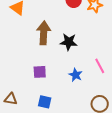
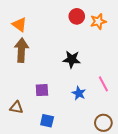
brown arrow: (44, 33) -> (21, 50), moved
brown triangle: (11, 99) -> (16, 107), moved

